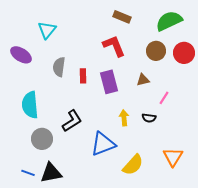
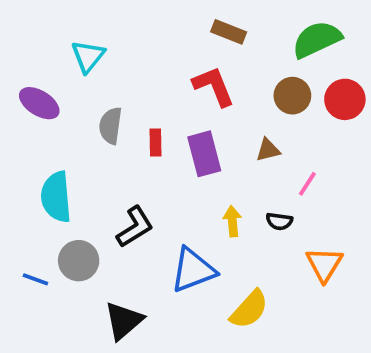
orange triangle: (173, 157) -> (324, 264), moved
blue line: (28, 173) -> (35, 279), moved
black triangle: (51, 173) -> (124, 321), moved, turned -30

